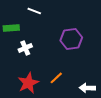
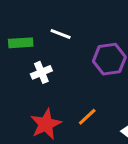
white line: (34, 11) -> (61, 34), moved

